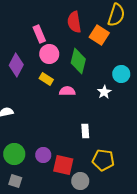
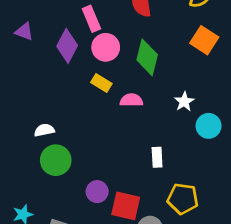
orange square: (99, 35) -> (204, 40), moved
purple diamond: (16, 65) -> (67, 46), moved
cyan circle: (121, 74) -> (209, 126), moved
green circle: (14, 154) -> (56, 160), moved

